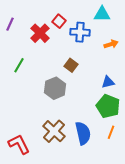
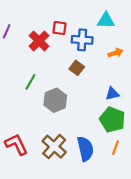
red square: (59, 21) -> (59, 28), turned -32
green line: (19, 65) -> (30, 82), moved
brown square: (71, 65) -> (77, 68), moved
red L-shape: (19, 144) -> (16, 144), moved

